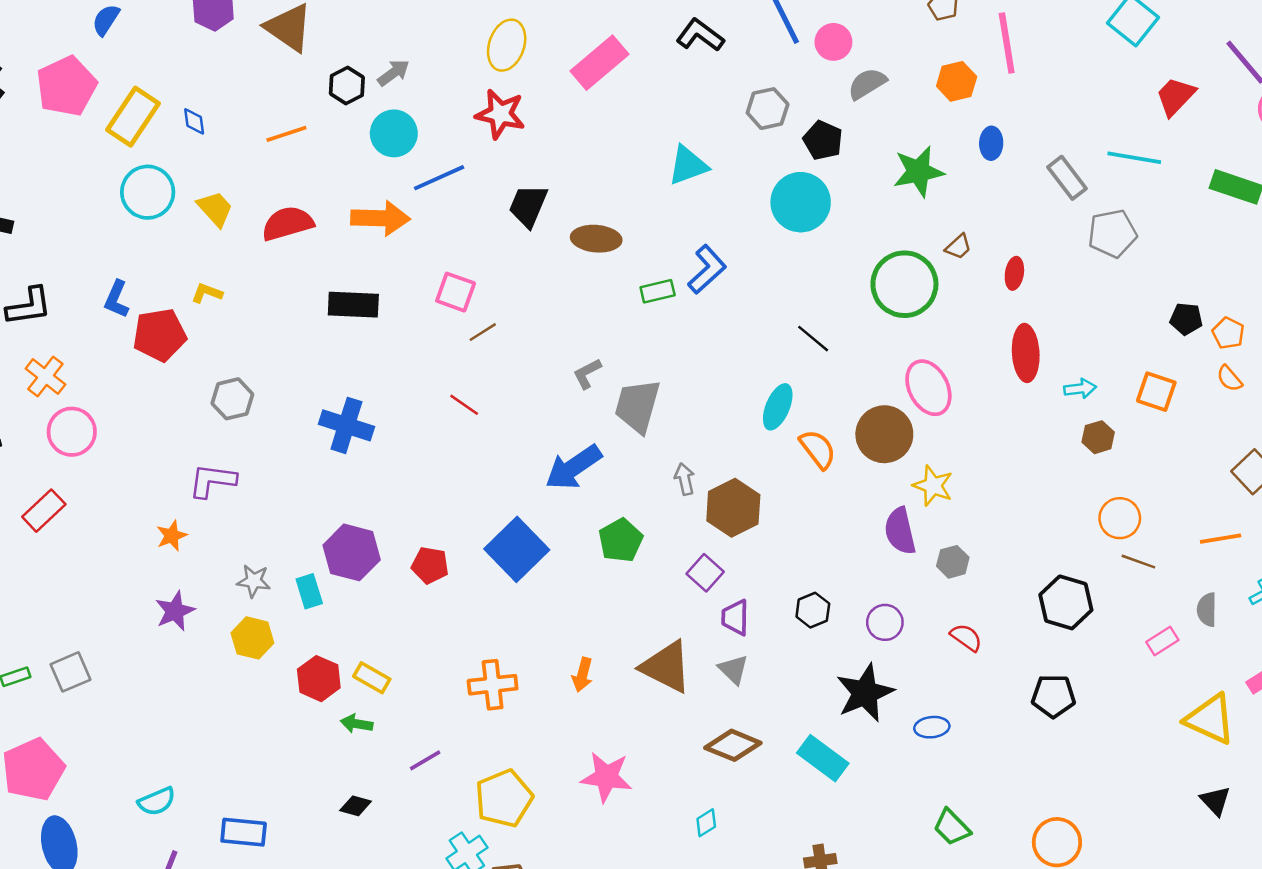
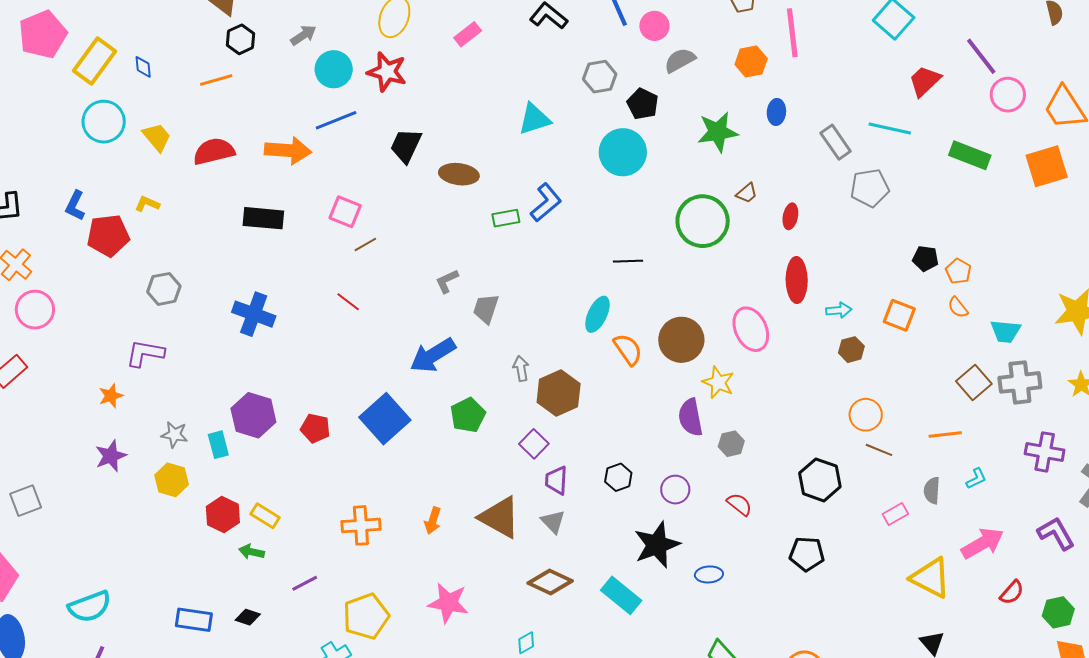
pink rectangle: (600, 63) -> (468, 34), size x0.6
black hexagon: (347, 86) -> (240, 39), moved
cyan circle: (394, 133) -> (334, 69), moved
black line: (813, 339) -> (628, 261), turned -44
pink ellipse: (928, 388) -> (751, 329), moved
gray trapezoid: (637, 406) -> (486, 309), size x0.7
cyan semicircle: (157, 801) -> (90, 607), size x1.4
blue rectangle: (244, 832) -> (194, 620), moved

